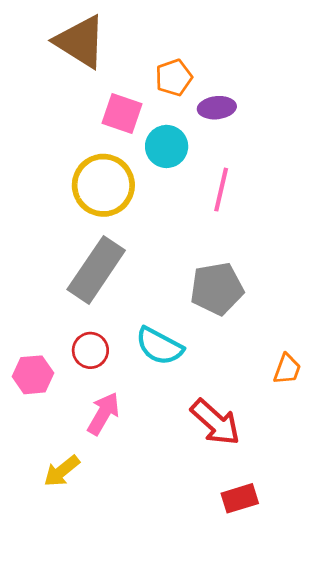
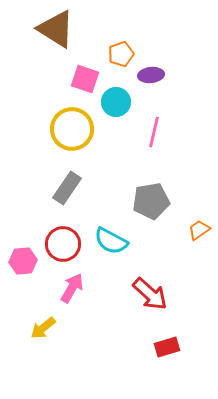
gray rectangle: (96, 270) -> (67, 188), size x0.7
red circle: (90, 350) -> (63, 244), size x1.4
orange trapezoid: (287, 369) -> (199, 230), moved, turned -145

